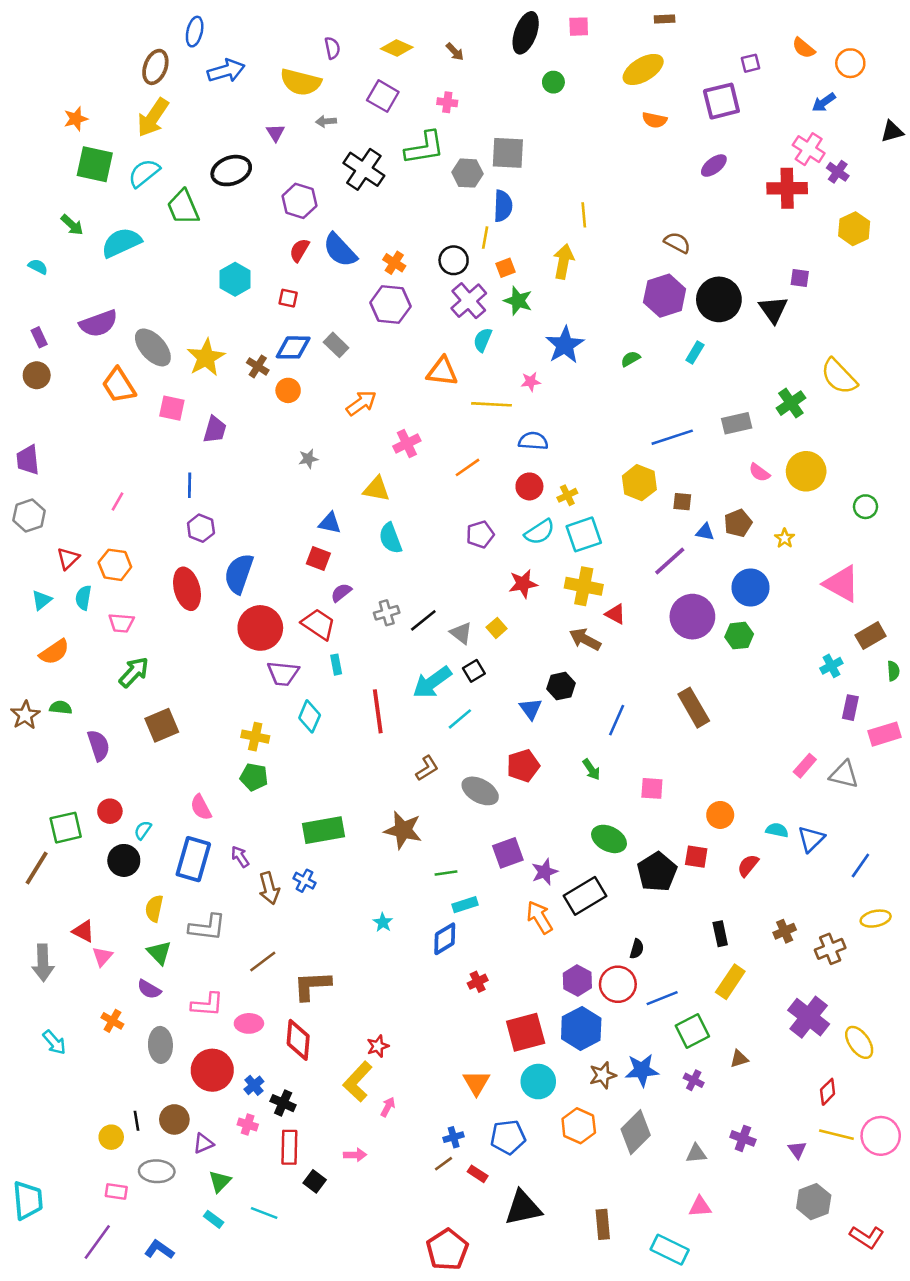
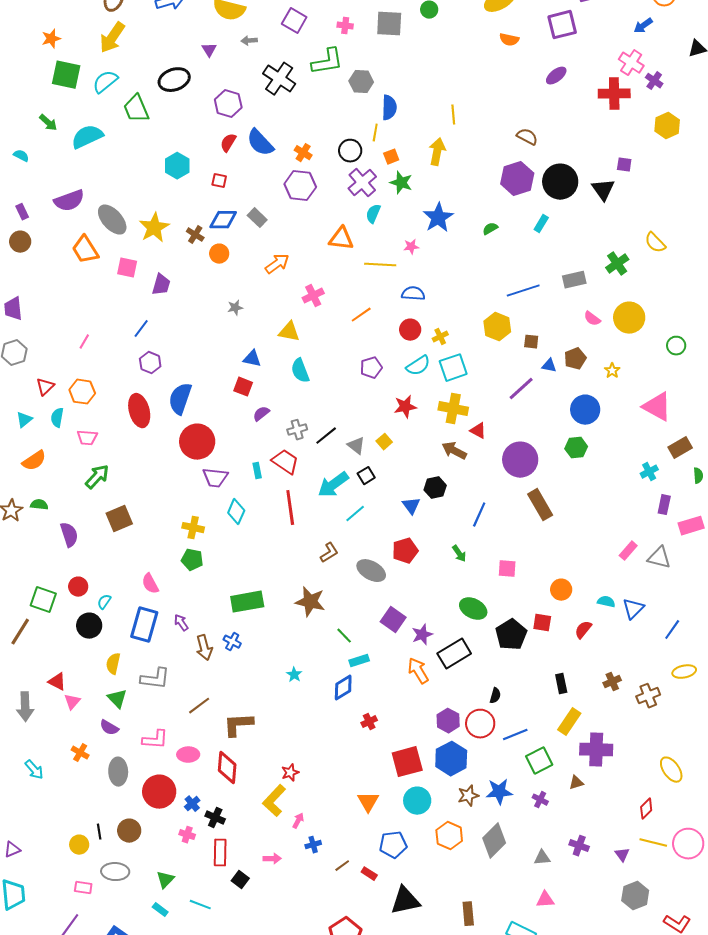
gray square: (508, 153) -> (389, 24), moved
yellow semicircle: (839, 377) -> (655, 243), size x0.7
blue line: (190, 485) -> (141, 329), turned 36
purple circle: (692, 617) -> (520, 460), moved
red trapezoid: (318, 624) -> (285, 462), moved
green square: (66, 828) -> (43, 600), turned 32
purple square: (508, 853) -> (393, 620), turned -35
green line: (446, 873) -> (344, 636), turned 54
purple cross: (809, 1017) -> (596, 750), moved, turned -36
blue cross: (454, 1137) -> (313, 845), moved
purple triangle: (203, 1143) -> (12, 850), moved

